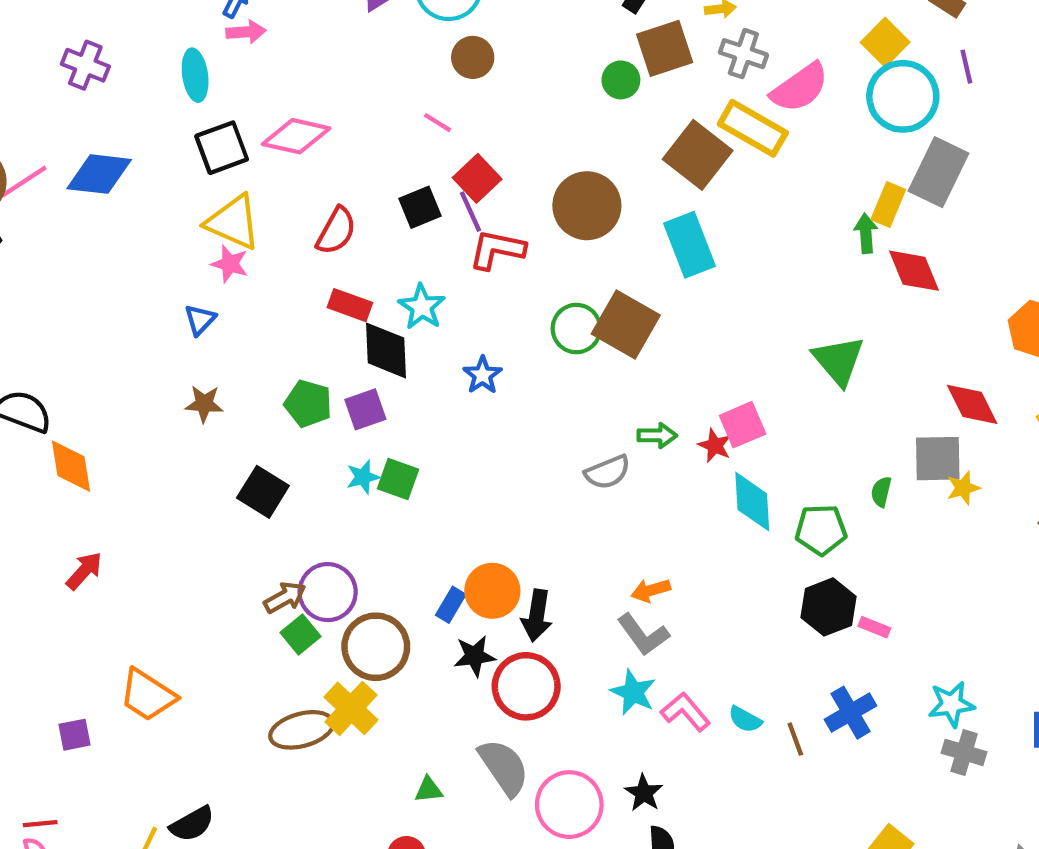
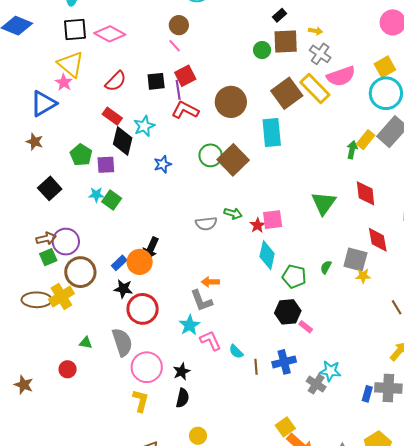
brown circle: (473, 57) -> (179, 25), moved
red diamond: (914, 271) -> (366, 193), moved
blue triangle: (200, 320) -> (43, 104), size x1.8
black arrow: (537, 616) -> (151, 248), moved
gray cross: (964, 752) -> (316, 384), moved

